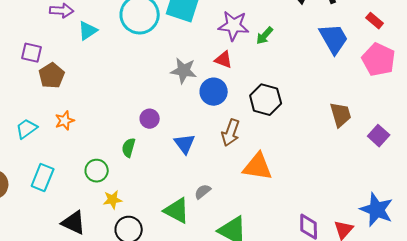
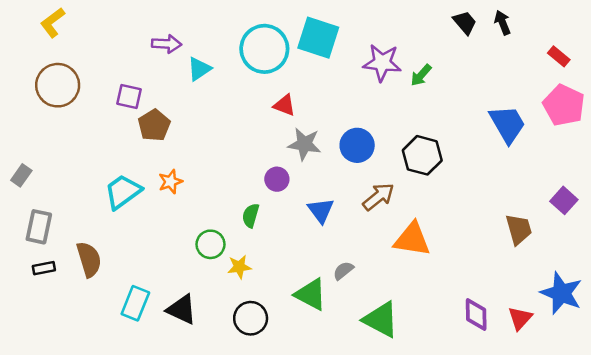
blue trapezoid: (334, 39) -> (507, 124), moved
red triangle: (224, 60) -> (284, 105), moved
gray star: (184, 71) -> (304, 144), moved
brown trapezoid: (341, 115) -> (519, 229), moved
cyan trapezoid: (27, 129) -> (123, 192), size x1.4
brown arrow: (231, 133) -> (378, 197), turned -148
cyan rectangle: (43, 178) -> (135, 303), moved
yellow star: (113, 200) -> (239, 267), moved

